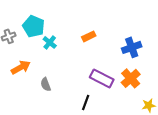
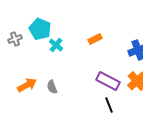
orange arrow: (21, 67) -> (27, 85), moved
black line: (86, 102) -> (109, 105), moved, turned -42

